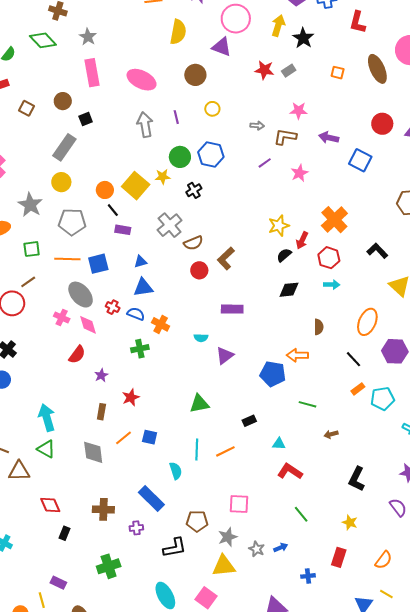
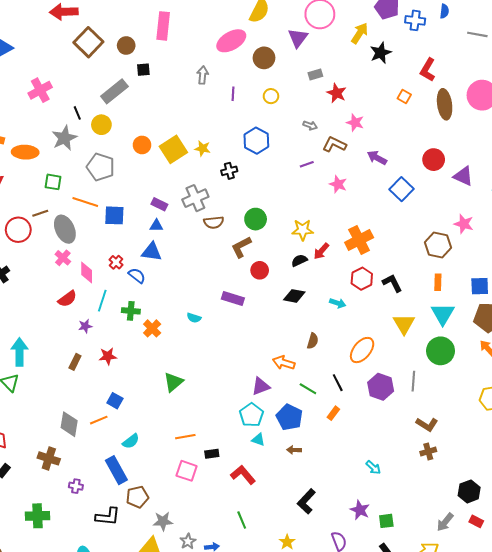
red L-shape: (358, 22) -> (428, 70), moved
purple triangle: (222, 47) -> (298, 38), turned 30
red star: (264, 70) -> (337, 93), moved
gray rectangle: (289, 71) -> (315, 75), moved
pink ellipse: (142, 80) -> (231, 41), moved, turned -72
brown square: (26, 108) -> (88, 42), size x1.8
gray arrow: (145, 125) -> (203, 75), moved, size x0.7
green circle: (180, 157) -> (256, 219), moved
pink star: (299, 173) -> (338, 184), turned 30
black line: (113, 210) -> (77, 113), moved
purple rectangle: (123, 230) -> (159, 204), moved
red hexagon: (329, 258) -> (362, 279), moved
red circle: (199, 270) -> (260, 270), moved
gray ellipse: (81, 295) -> (65, 229), moved
orange cross: (161, 324) -> (152, 328), moved
purple triangle: (225, 356) -> (261, 386), moved
blue pentagon: (273, 374) -> (289, 417), moved
orange rectangle: (358, 389) -> (333, 413), turned -32
cyan pentagon: (382, 399) -> (251, 415), moved, turned 30
green triangle: (199, 404) -> (173, 382), turned -45
green line: (308, 404) -> (308, 389), moved
black rectangle: (249, 421) -> (212, 454), moved
orange line: (123, 438) -> (99, 420), moved
cyan triangle: (279, 444) -> (258, 440), moved
cyan line: (197, 450) -> (102, 301), moved
gray diamond: (93, 452) -> (69, 424), moved
cyan semicircle: (176, 471) -> (131, 441), turned 54
blue rectangle: (151, 499) -> (116, 470), moved
pink square: (239, 504) -> (187, 471), moved
brown pentagon: (197, 521) -> (137, 497), turned -30

